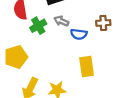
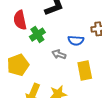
gray arrow: (61, 21) -> (59, 54), moved

